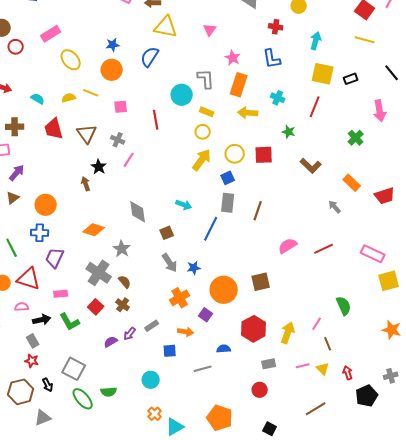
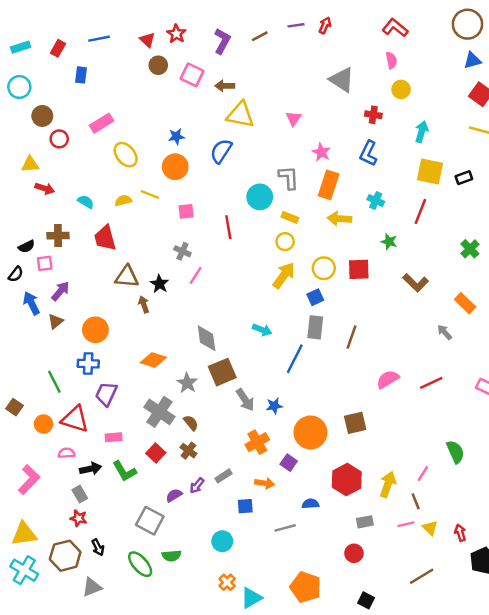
blue L-shape: (272, 59) -> (368, 153), turned 35
brown triangle: (87, 134) -> (127, 277), moved, turned -50
brown square: (167, 233) -> (222, 372), moved, size x1.6
brown line: (328, 344) -> (416, 501), moved
gray square: (74, 369) -> (150, 521), moved

